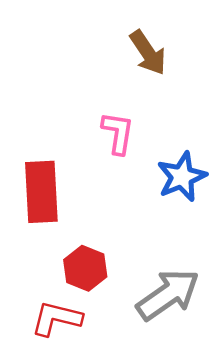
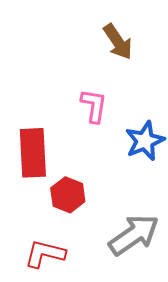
red hexagon: (85, 268) -> (68, 195), moved

